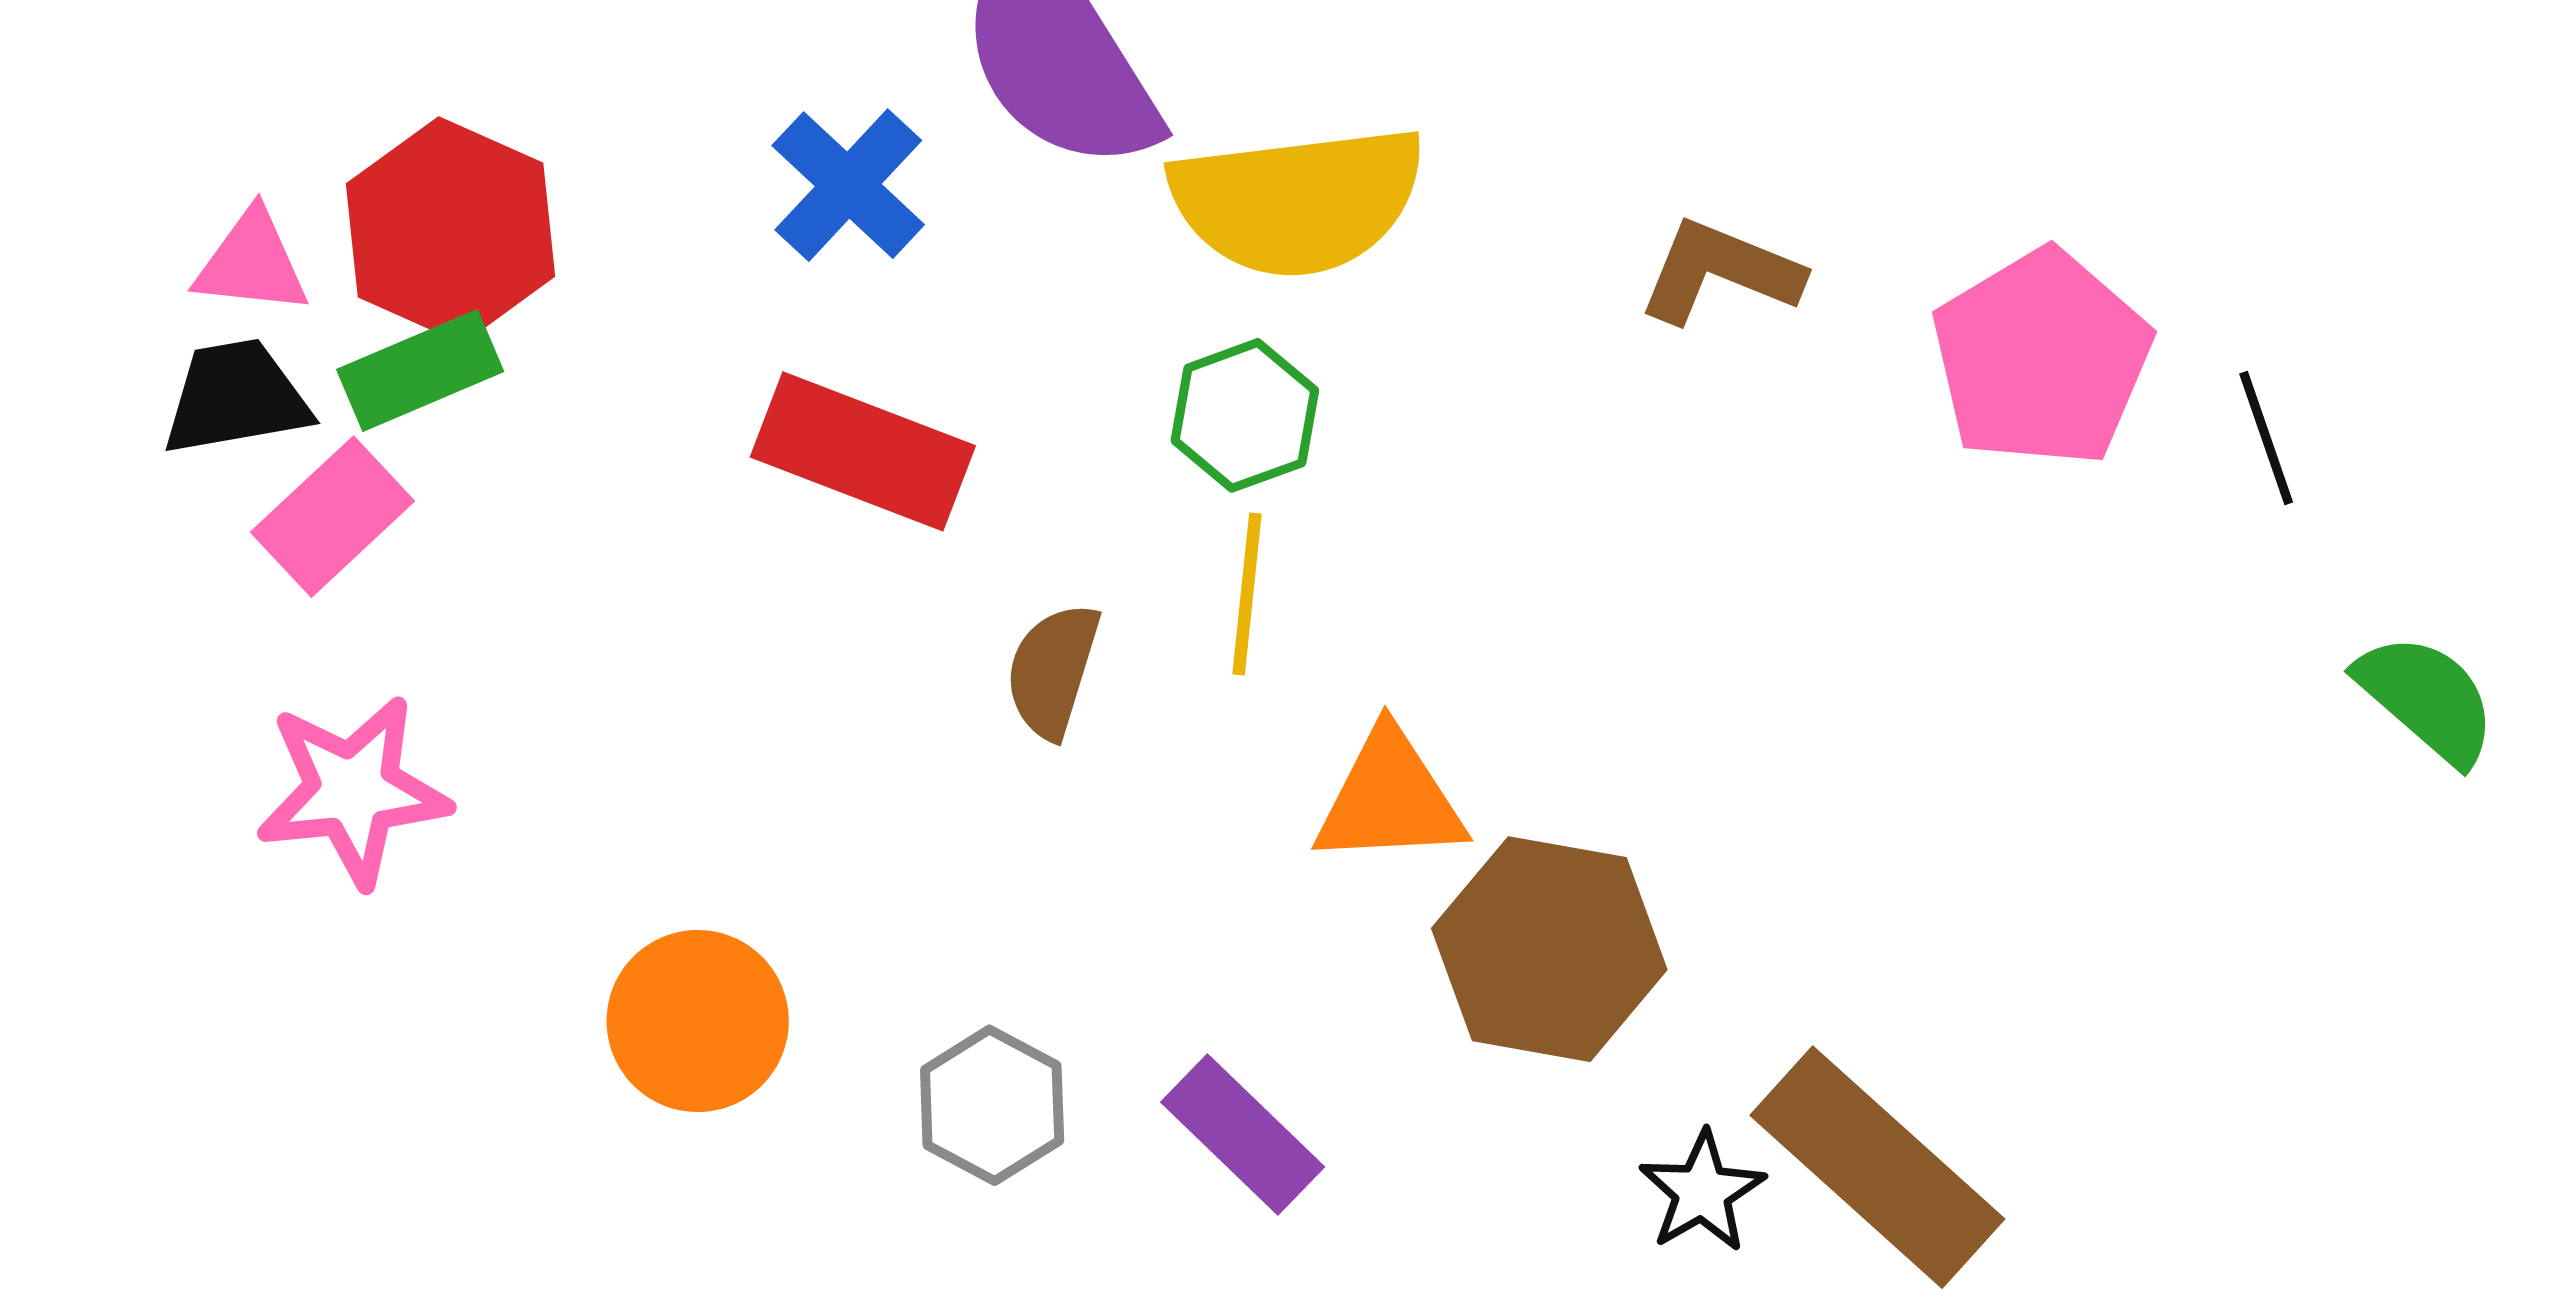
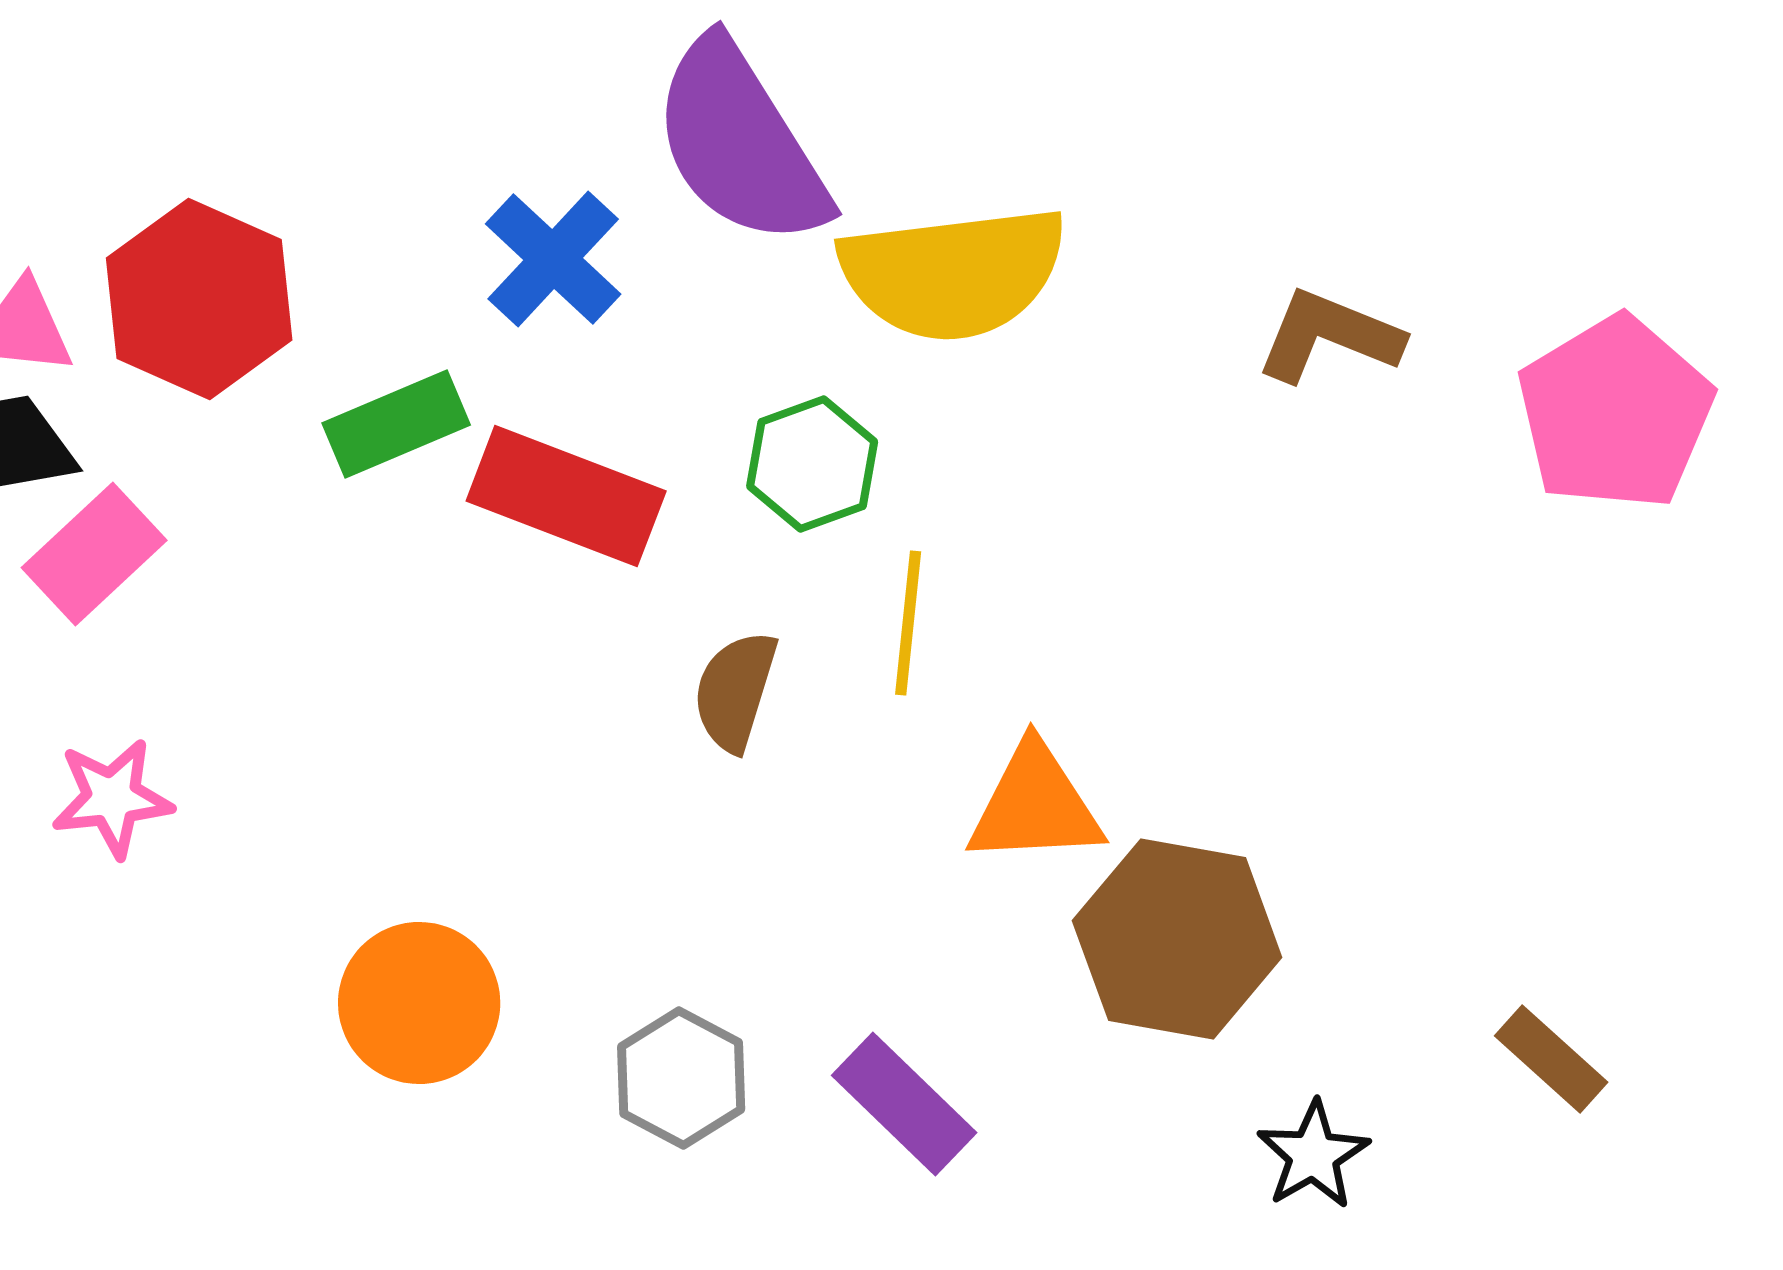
green rectangle: (420, 371) -> (396, 424), moved
green hexagon: (1245, 415) -> (812, 464), moved
pink star: (353, 791) -> (112, 798), size x0.7
brown rectangle: (1877, 1167) -> (1551, 1059), moved, size x0.5

